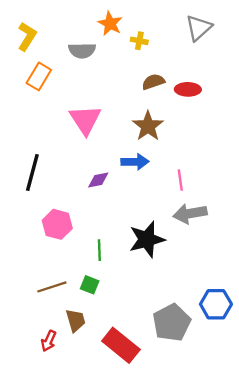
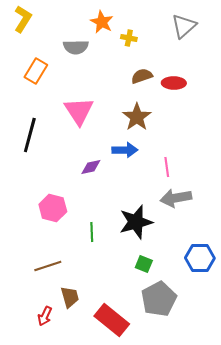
yellow L-shape: (27, 36) -> (23, 19), moved
black line: (32, 173) -> (30, 135), moved
green square: (90, 285) -> (144, 264), moved
blue hexagon: (216, 304) -> (200, 258), moved

